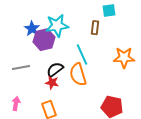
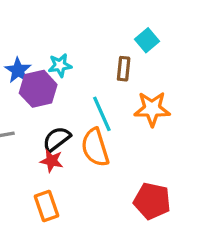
cyan square: (109, 11) -> (147, 40), turned -32
cyan star: (57, 26) -> (60, 65), size x0.6
orange star: (124, 58) -> (152, 109), moved

